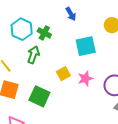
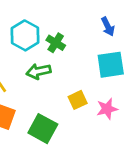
blue arrow: (71, 14) -> (108, 27), moved
green arrow: (33, 55) -> (39, 71), turned -126

